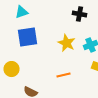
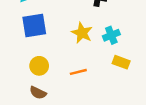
yellow circle: (12, 69) -> (39, 66), moved

